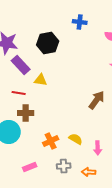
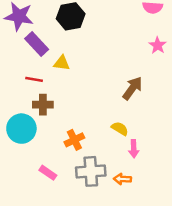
yellow semicircle: (76, 139) -> (120, 129), moved
gray cross: (64, 166) -> (91, 171), size x1.6
pink rectangle: (30, 167) -> (48, 173), turned 56

